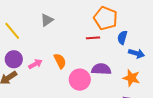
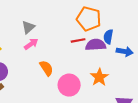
pink arrow: (35, 64) -> (31, 44), moved
purple semicircle: (101, 69) -> (96, 45), moved
orange star: (131, 78) -> (99, 77), moved, turned 30

